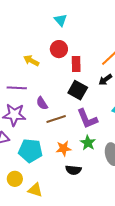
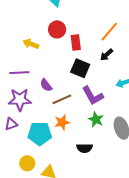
orange star: (64, 148) -> (62, 122), moved

